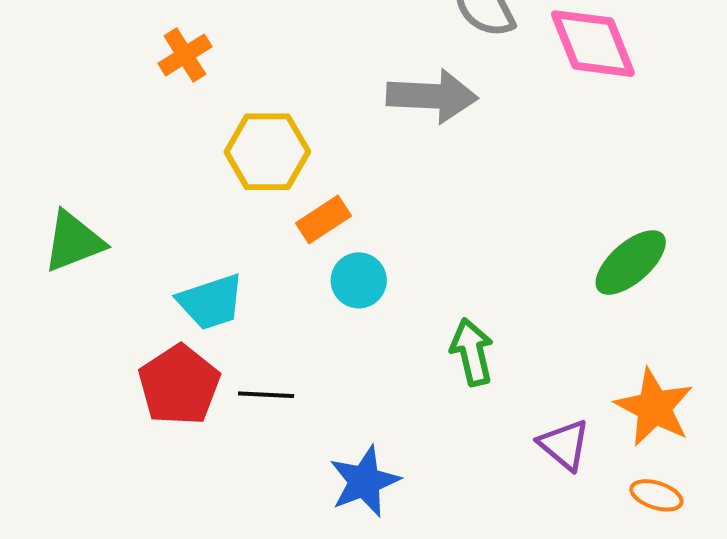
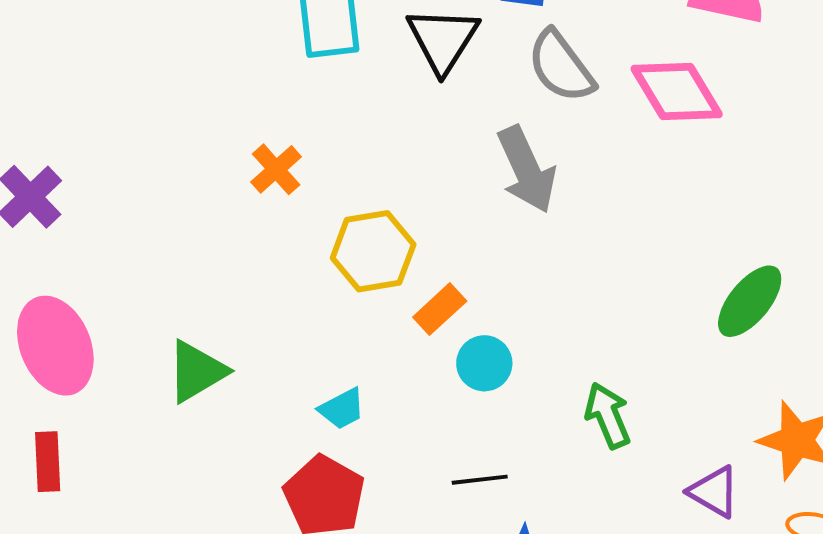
gray arrow: (432, 96) -> (527, 170), turned 72
cyan trapezoid: (211, 302) -> (342, 409), size x0.7
black line: (266, 395) -> (480, 480), moved

